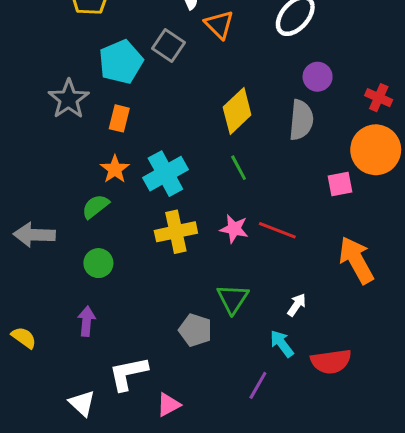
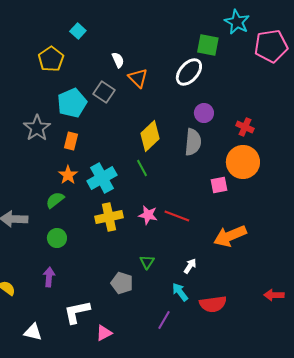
green line: (239, 168) -> (142, 168), moved
orange arrow: (356, 260) -> (230, 236), turned -84
green triangle: (233, 299) -> (147, 262), size x0.7
white triangle: (82, 403) -> (33, 332), moved, turned -30

